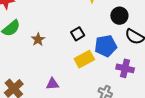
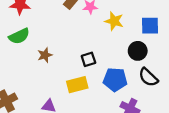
yellow rectangle: (84, 59) -> (77, 85), moved

